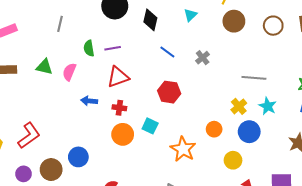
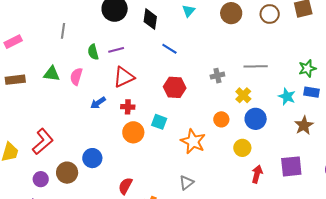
gray cross: (203, 58) -> (217, 76), moved, turned 32
blue arrow: (89, 101) -> (98, 103), turned -35
cyan star: (268, 106) -> (287, 96), moved

